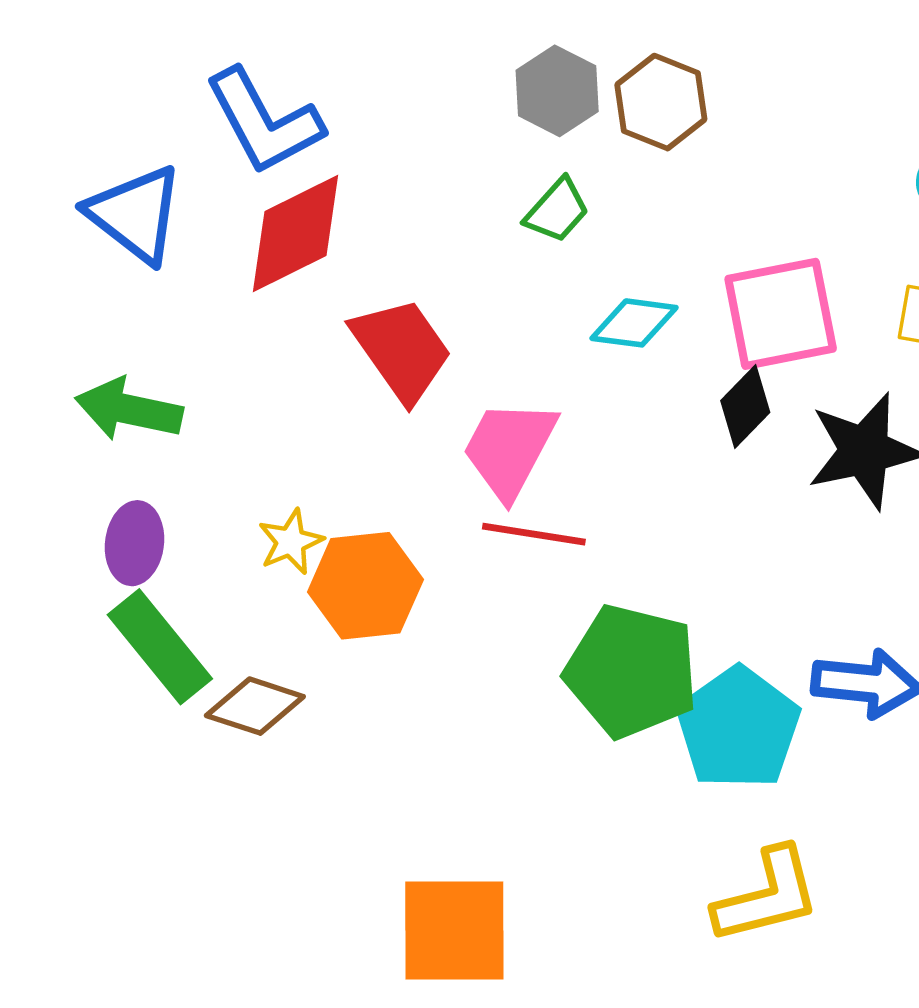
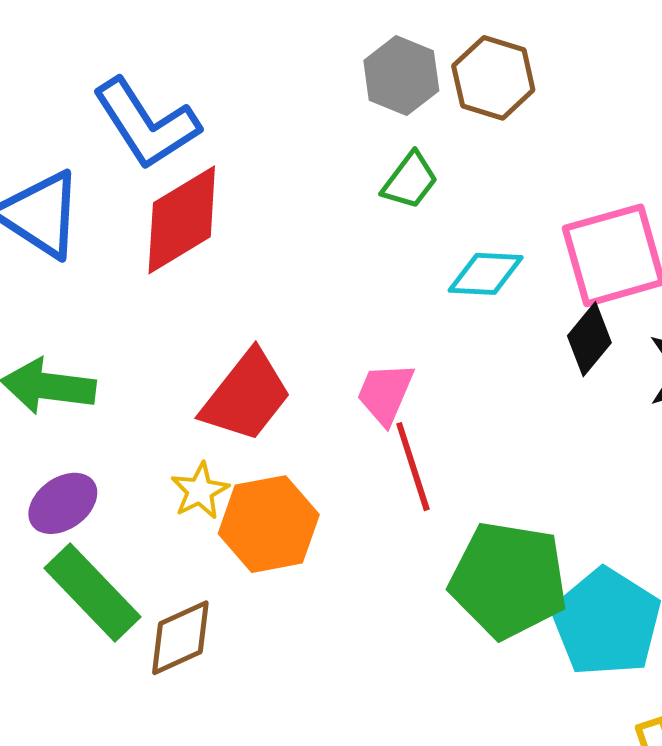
red trapezoid: (402, 350) -> (246, 396), moved, turned 78
pink trapezoid: (509, 449) -> (385, 394), size x0.7
red line: (534, 534) -> (413, 467), turned 68
purple ellipse: (135, 543) -> (63, 503), turned 52
brown diamond: (255, 706) -> (180, 638), turned -38

